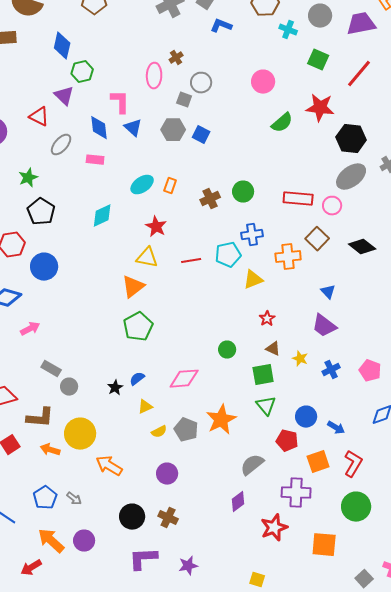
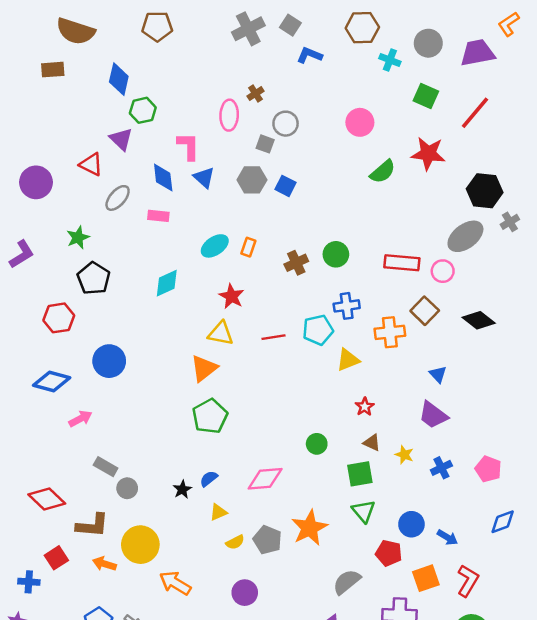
black hexagon: (351, 139) -> (485, 191), moved
blue circle: (44, 267) -> (109, 361), moved

